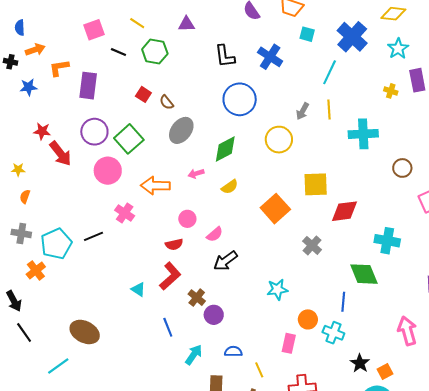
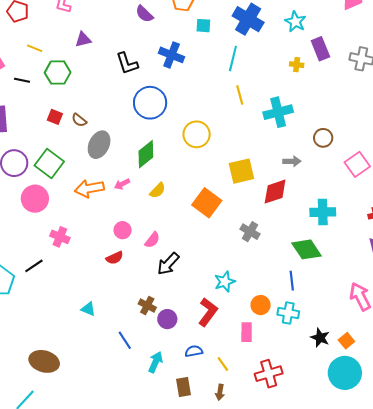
gray arrow: (303, 111) -> (292, 161), moved, turned -108
orange arrow: (155, 186) -> (89, 189), moved
red L-shape: (170, 276) -> (208, 312), moved

